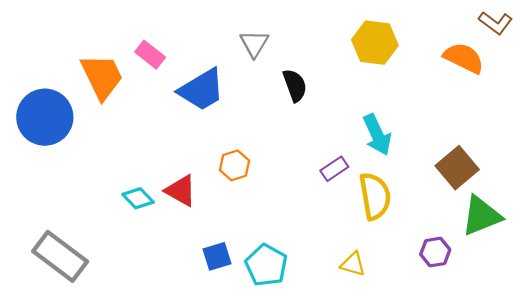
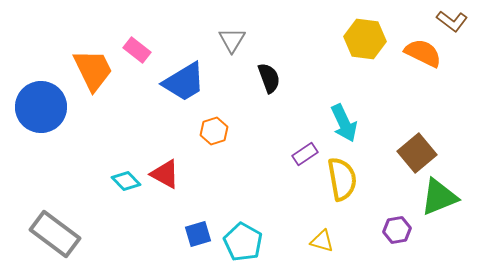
yellow hexagon: (375, 43) -> (365, 39), moved
orange hexagon: (235, 165) -> (214, 131), moved

